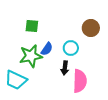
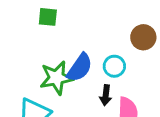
green square: (32, 26) -> (48, 17), moved
blue semicircle: (47, 49) -> (80, 68), size x1.5

